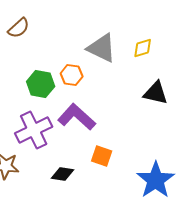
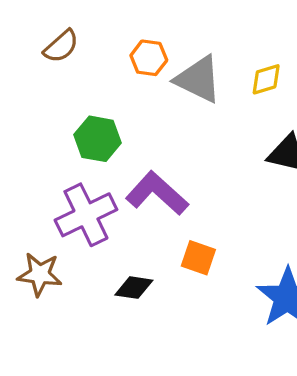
orange hexagon: (72, 75) -> (149, 58), moved

